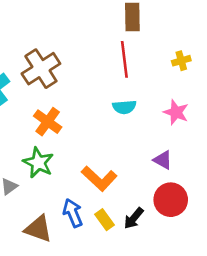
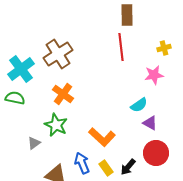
cyan semicircle: (124, 107) -> (139, 105), moved, turned -30
pink star: (176, 112) -> (154, 75), moved, turned -30

